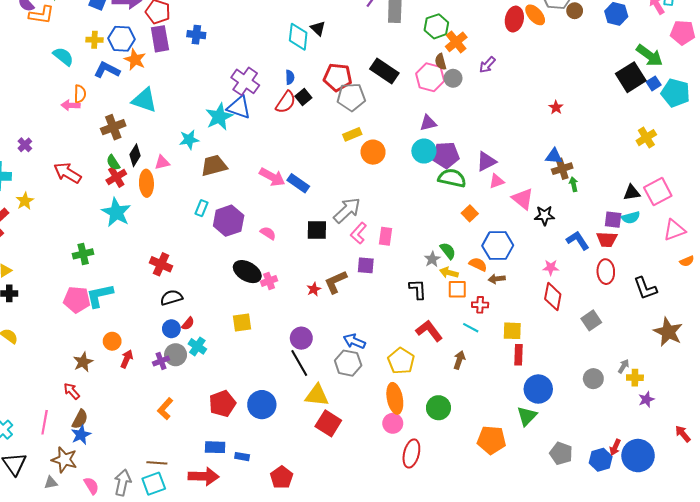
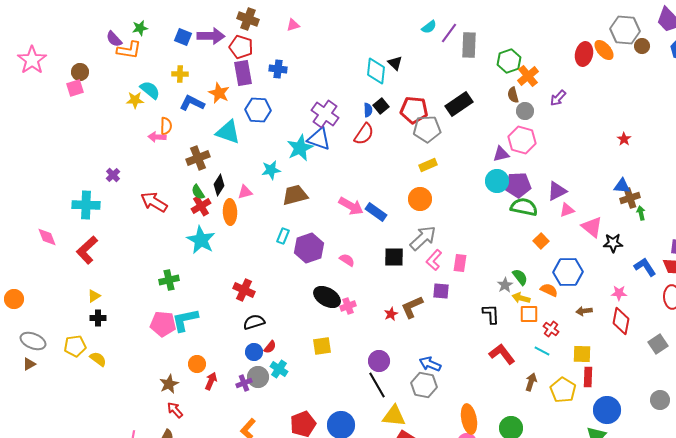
blue hexagon: (121, 39) -> (258, 110), moved
black rectangle: (384, 71) -> (459, 104), turned -68
pink hexagon: (430, 77) -> (522, 140), moved
black square: (303, 97) -> (381, 106), moved
orange circle: (373, 152) -> (420, 199), moved
yellow star: (25, 201) -> (135, 100), moved, turned 30
brown arrow: (497, 279) -> (584, 311), moved
red cross: (480, 305) -> (551, 329), turned 35
yellow pentagon: (401, 361) -> (563, 390), moved
red arrow: (72, 391) -> (175, 410), moved

